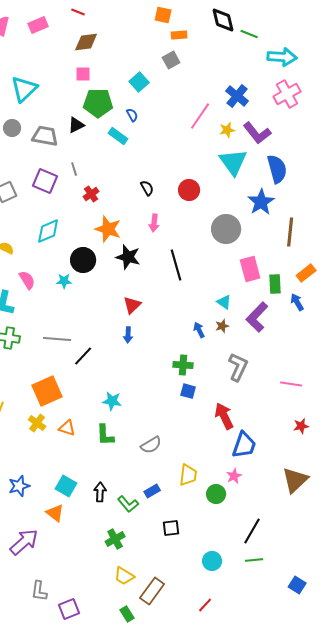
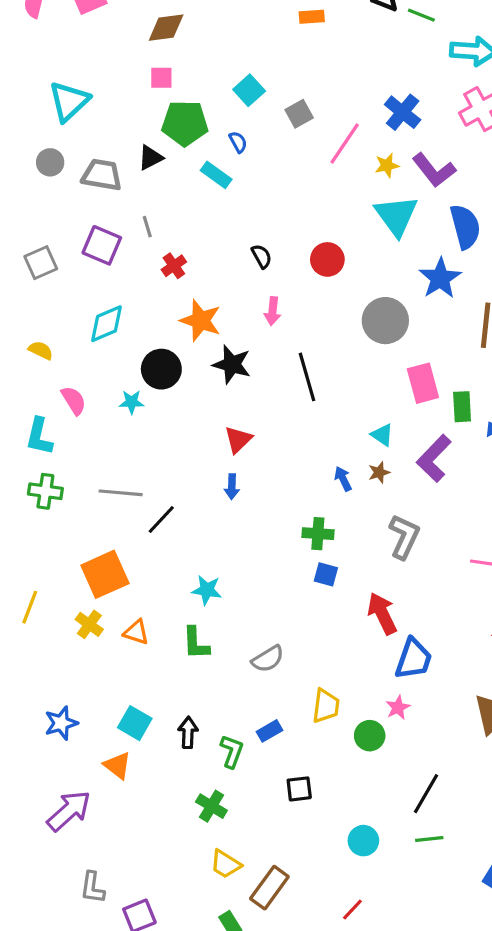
gray square: (171, 60) -> (299, 114), moved
green L-shape: (128, 504) -> (232, 751), turned -120
green cross: (115, 539) -> (211, 806), turned -30

